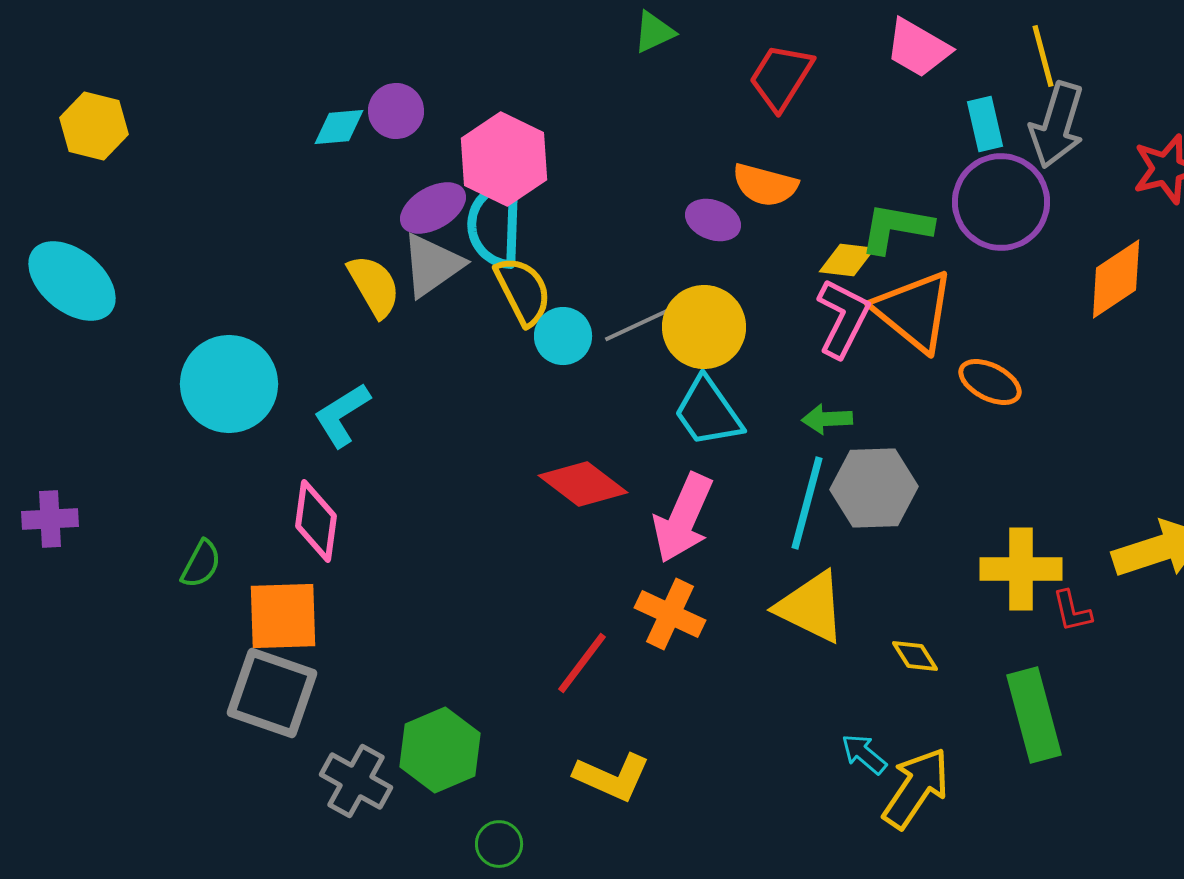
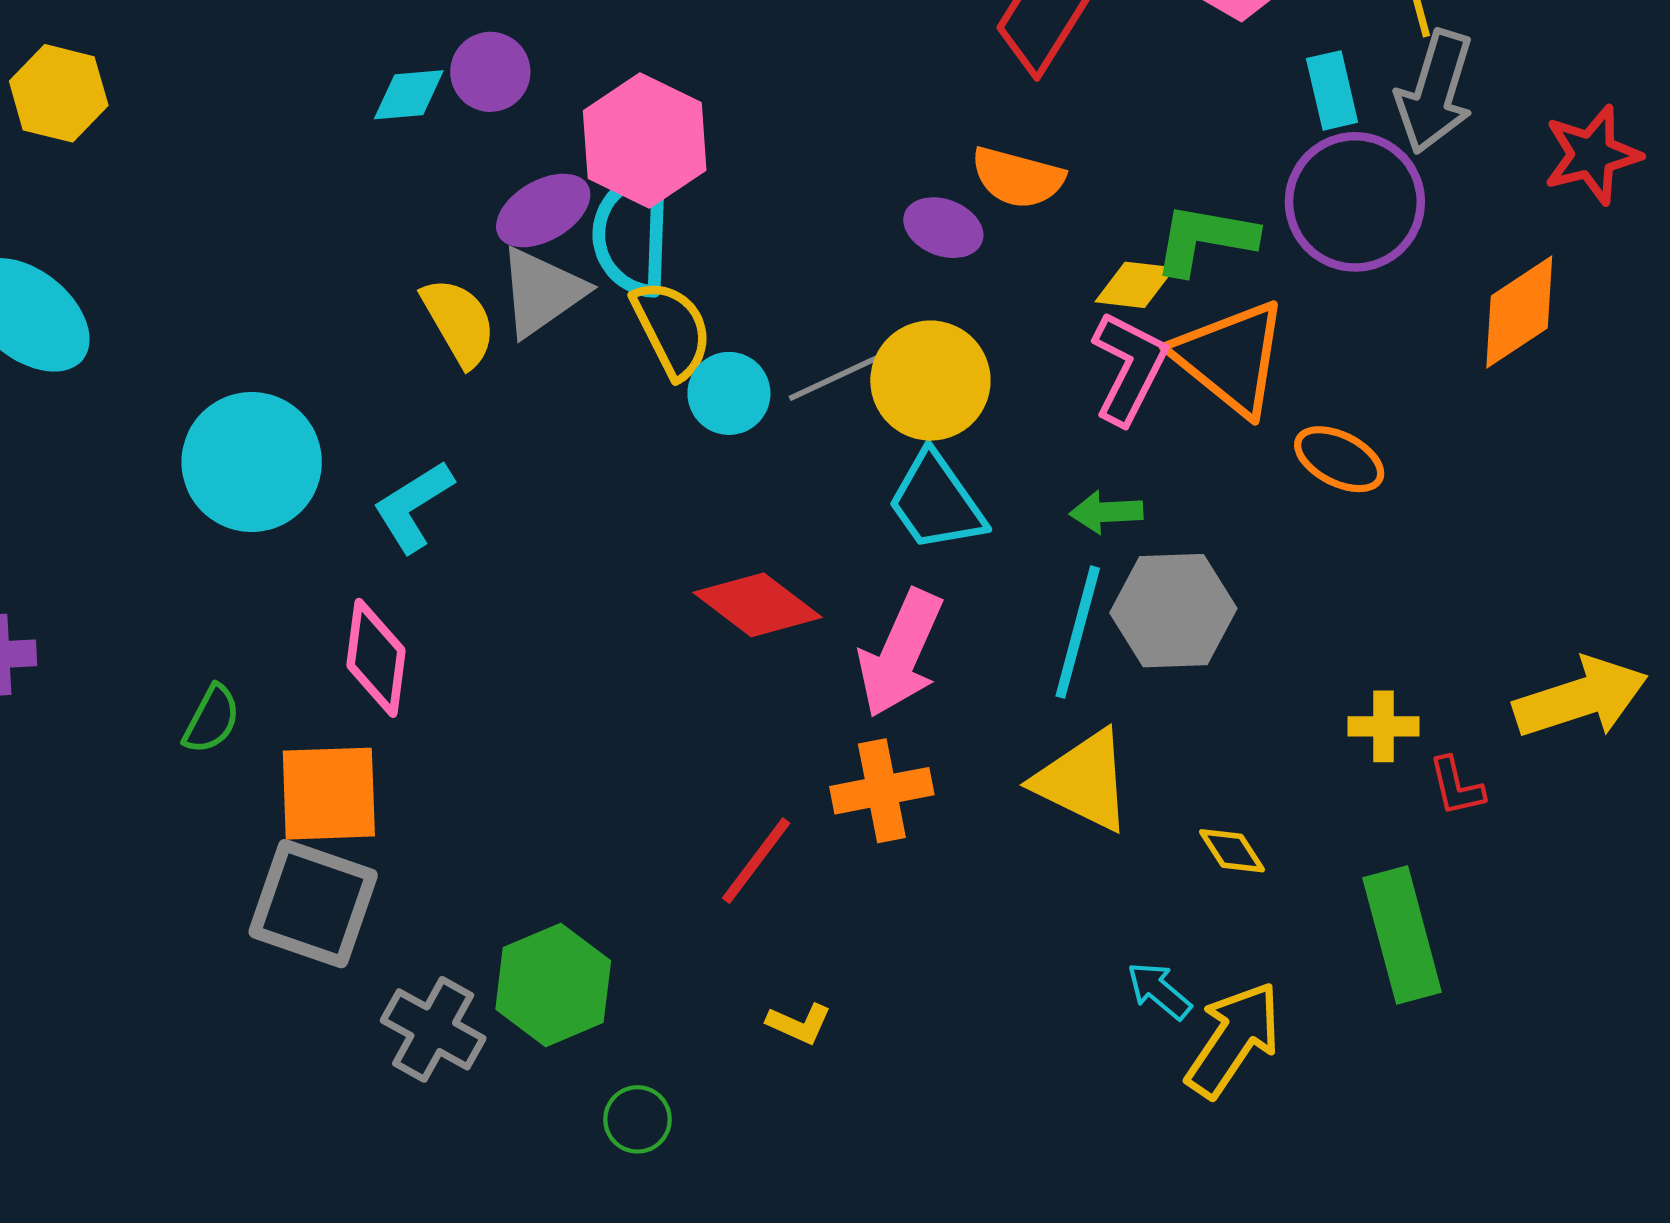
yellow cross: (1021, 569) -> (1383, 726), size x0.6
orange cross: (670, 614) -> (882, 791), turned -36
yellow L-shape: (612, 777) -> (799, 1024), size x0.6

